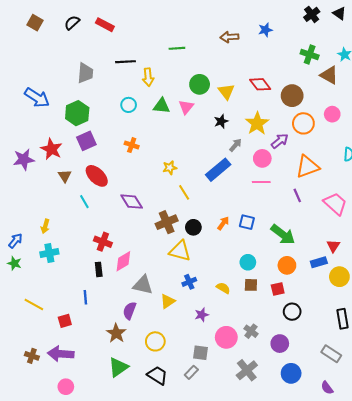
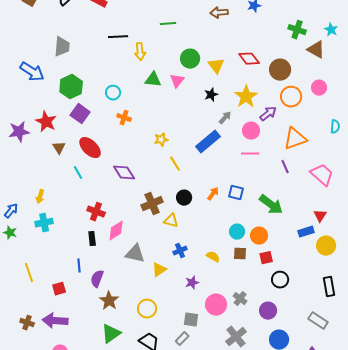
gray trapezoid: (85, 73) -> (62, 47), moved
cyan circle: (129, 105) -> (113, 93), moved
purple square: (86, 141) -> (80, 114), turned -30
brown cross: (167, 222) -> (152, 204), moved
yellow triangle: (180, 251) -> (171, 221), size x0.7
orange circle: (287, 265) -> (259, 236), moved
yellow line: (34, 304) -> (29, 273), turned 42
purple semicircle: (130, 311) -> (97, 279), moved

